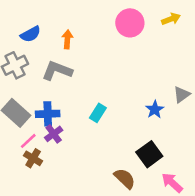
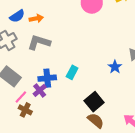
orange arrow: (67, 39) -> (36, 18), moved, turned 80
blue cross: (48, 114) -> (47, 78), moved
black square: (149, 154) -> (94, 102), moved

